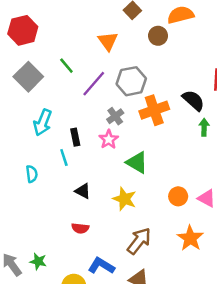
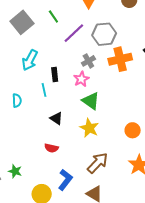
green triangle: (137, 162) -> (91, 101), moved
blue L-shape: (101, 266) -> (65, 180), turned 90

